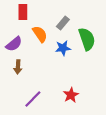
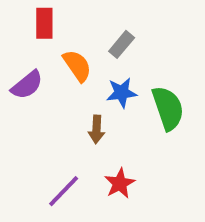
green semicircle: (87, 39) -> (168, 108), moved
brown arrow: (18, 67) -> (97, 129), moved
red star: (71, 95) -> (120, 183), moved

